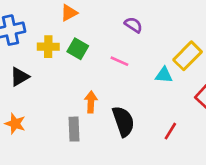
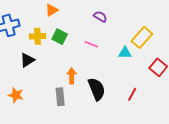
black triangle: (19, 77) -> (27, 60), moved

